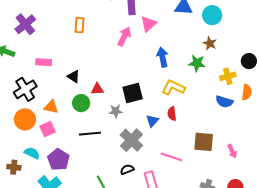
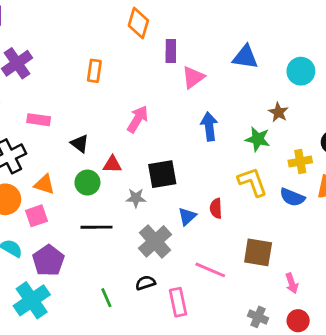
cyan circle: (212, 15) -> (301, 71), moved
pink arrow: (124, 36) -> (138, 119), moved
yellow L-shape: (173, 88) -> (252, 182), moved, turned 40
pink arrow: (232, 151) -> (292, 283), moved

